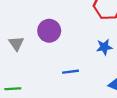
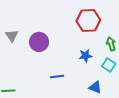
gray triangle: (16, 44) -> (12, 36), moved

